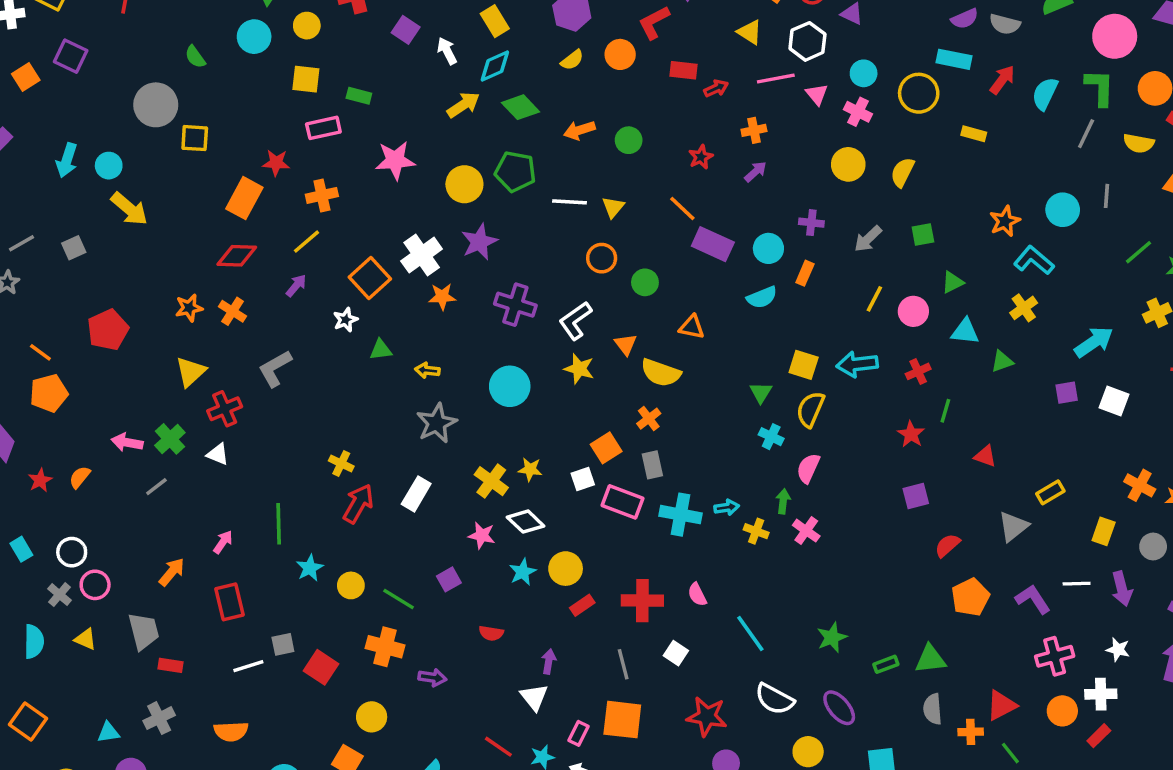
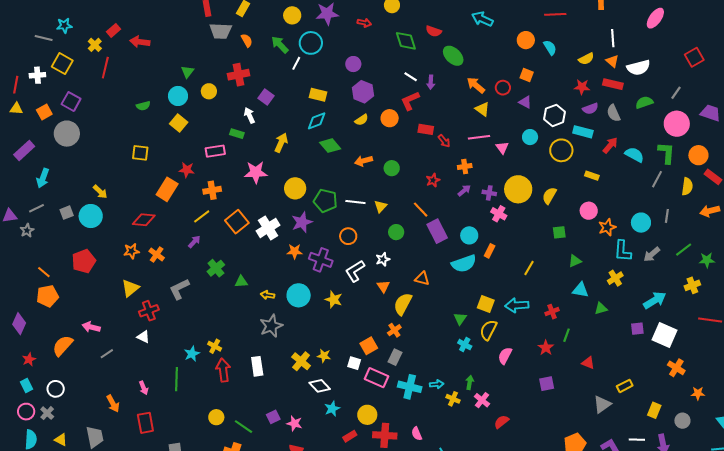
yellow rectangle: (495, 21) -> (318, 95), turned -48
gray semicircle: (1005, 24) -> (613, 113), turned 48
yellow triangle: (750, 32) -> (482, 109), moved
white hexagon: (807, 41) -> (555, 115), moved
white arrow: (447, 51) -> (249, 115), moved
green semicircle: (195, 57) -> (143, 106), turned -72
yellow square: (306, 79) -> (179, 123), moved, turned 30
red arrow: (716, 88) -> (444, 141), turned 72
cyan semicircle: (1045, 94) -> (634, 155), turned 90
gray circle: (156, 105) -> (67, 134), moved
yellow arrow: (463, 105) -> (281, 143), moved, turned -36
pink cross: (858, 112) -> (499, 214), moved
yellow semicircle: (1139, 143) -> (687, 186), turned -96
cyan arrow: (67, 160) -> (43, 178), moved
yellow circle: (848, 164) -> (518, 189), size x1.4
cyan circle: (109, 166) -> (91, 216), moved, size x1.5
green pentagon: (515, 172) -> (325, 201), moved
yellow arrow: (129, 209) -> (100, 192), size x0.7
purple cross: (811, 223) -> (489, 193), moved
gray arrow: (868, 239) -> (652, 254), moved
purple rectangle: (713, 244) -> (437, 231), turned 35
red diamond: (237, 256) -> (144, 220), moved
orange circle: (602, 258) -> (348, 236), moved
cyan L-shape: (1034, 260) -> (623, 251), turned -130
orange square: (370, 278) -> (237, 222), moved
green circle: (645, 282) -> (396, 232), moved
orange star: (442, 297) -> (295, 251), moved
cyan semicircle: (762, 297) -> (464, 264), size x1.4
pink circle: (913, 311) -> (589, 211), moved
white star: (345, 320) -> (383, 259), moved
yellow star: (579, 369) -> (334, 300), moved
yellow semicircle: (661, 373) -> (403, 304), turned 95
cyan circle: (510, 386) -> (299, 295), moved
white square: (1114, 401) -> (665, 335), size x1.4
green cross: (170, 439) -> (216, 268), moved
gray rectangle: (652, 465) -> (395, 357), turned 35
pink semicircle: (808, 468) -> (505, 356), moved
orange semicircle: (80, 477) -> (63, 346), size x1.6
white square: (583, 479) -> (354, 363), turned 32
red star: (40, 480) -> (29, 359), moved
orange cross: (1140, 485) -> (676, 368), moved
white rectangle: (416, 494) -> (257, 366), turned -42
red arrow: (358, 504) -> (223, 370), turned -40
pink star: (482, 535) -> (294, 423), moved
pink arrow: (223, 542) -> (144, 388), turned 120
red semicircle: (947, 545) -> (501, 422), moved
cyan star: (310, 568) -> (192, 354), moved
yellow circle: (566, 569) -> (367, 415), moved
orange arrow: (172, 572) -> (113, 404), turned 108
cyan star: (523, 572) -> (332, 409), moved
pink circle: (95, 585) -> (26, 412), moved

